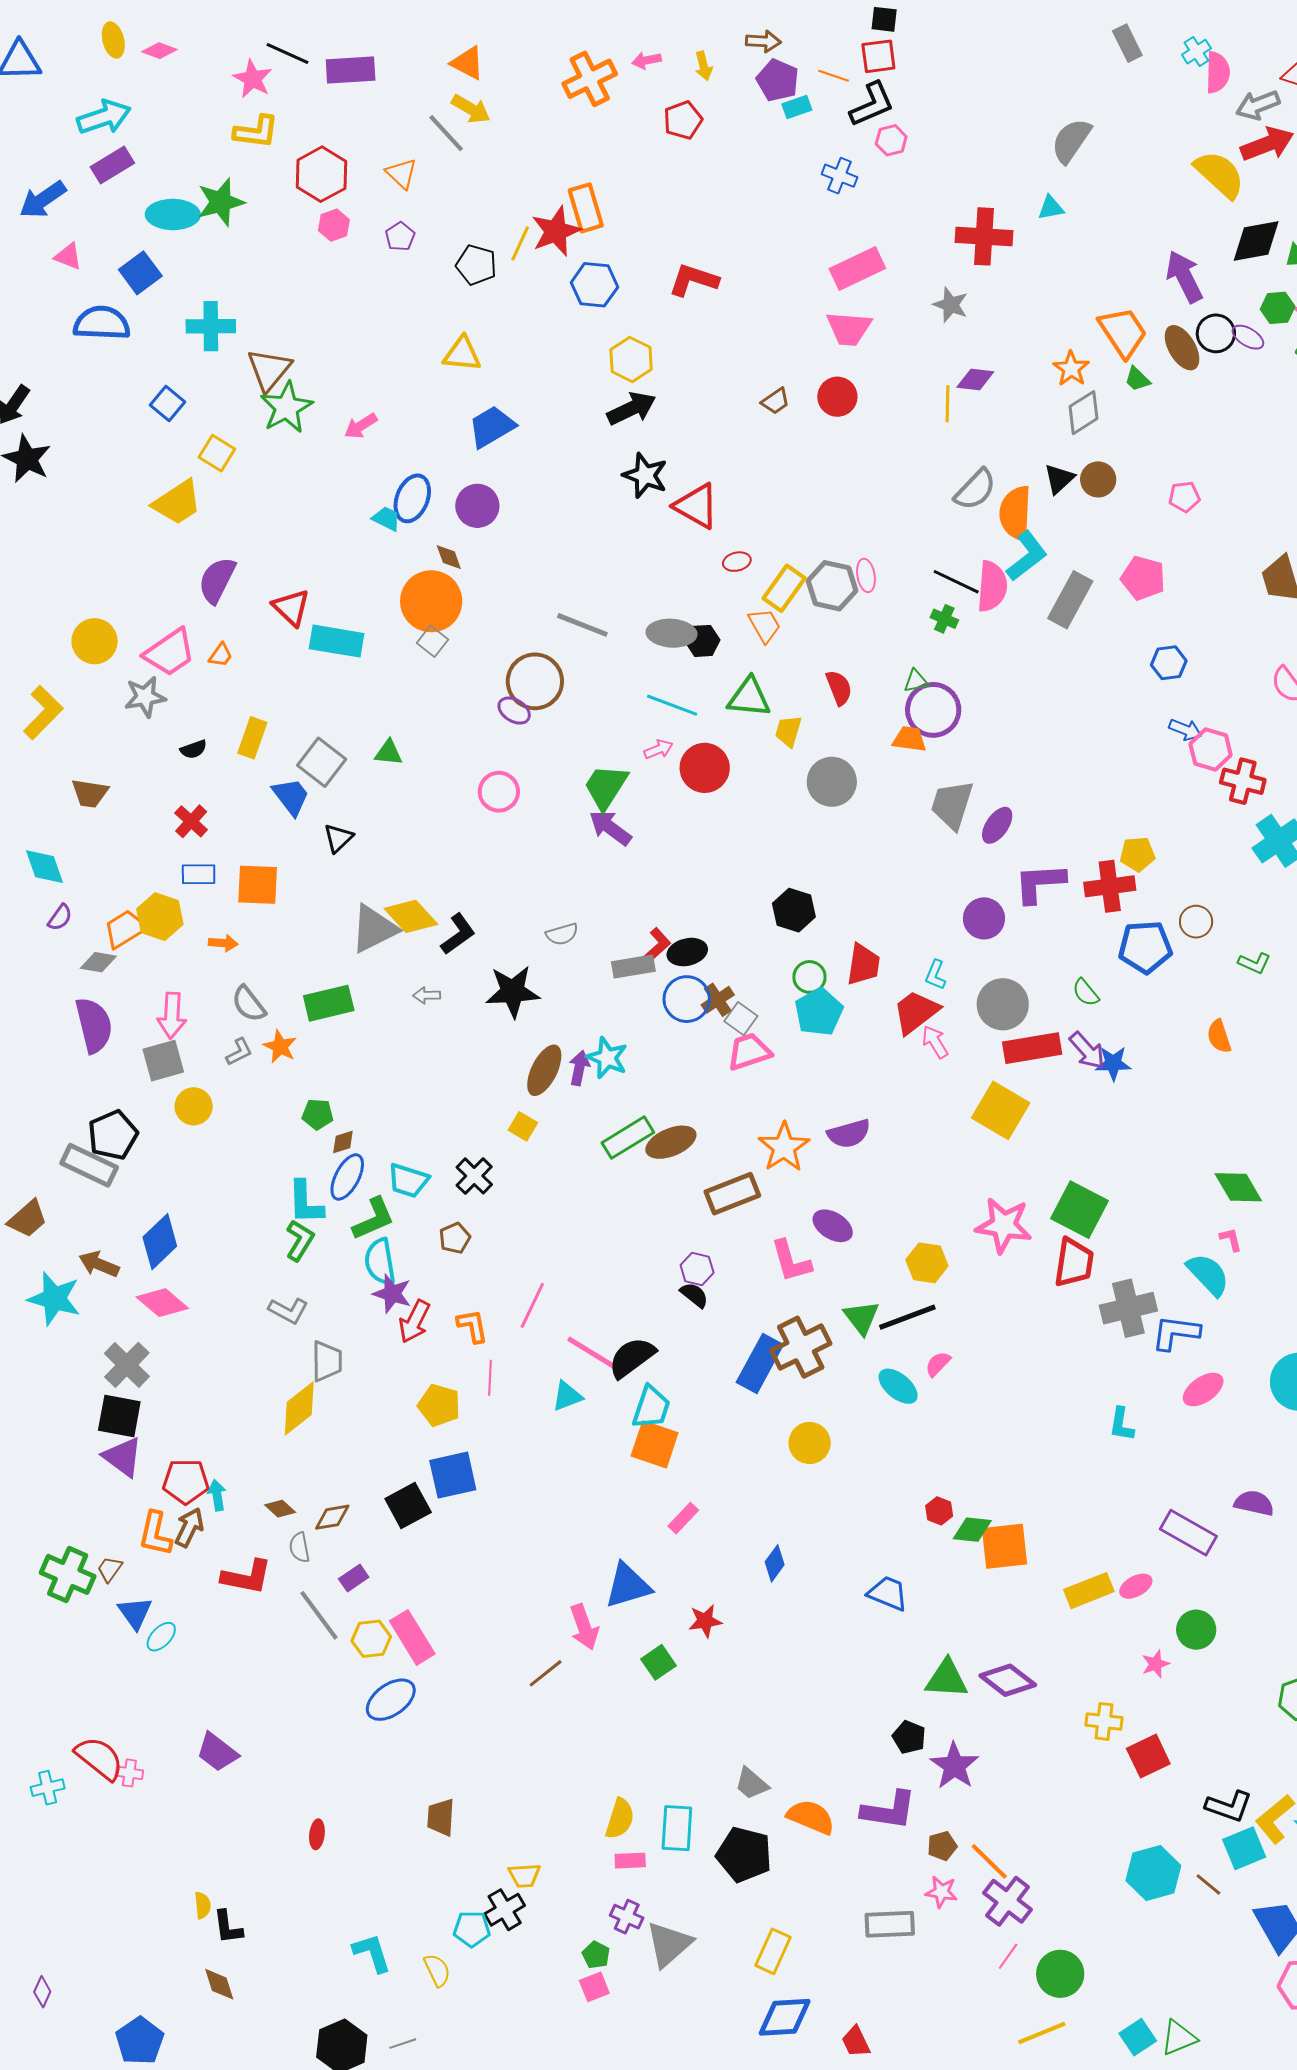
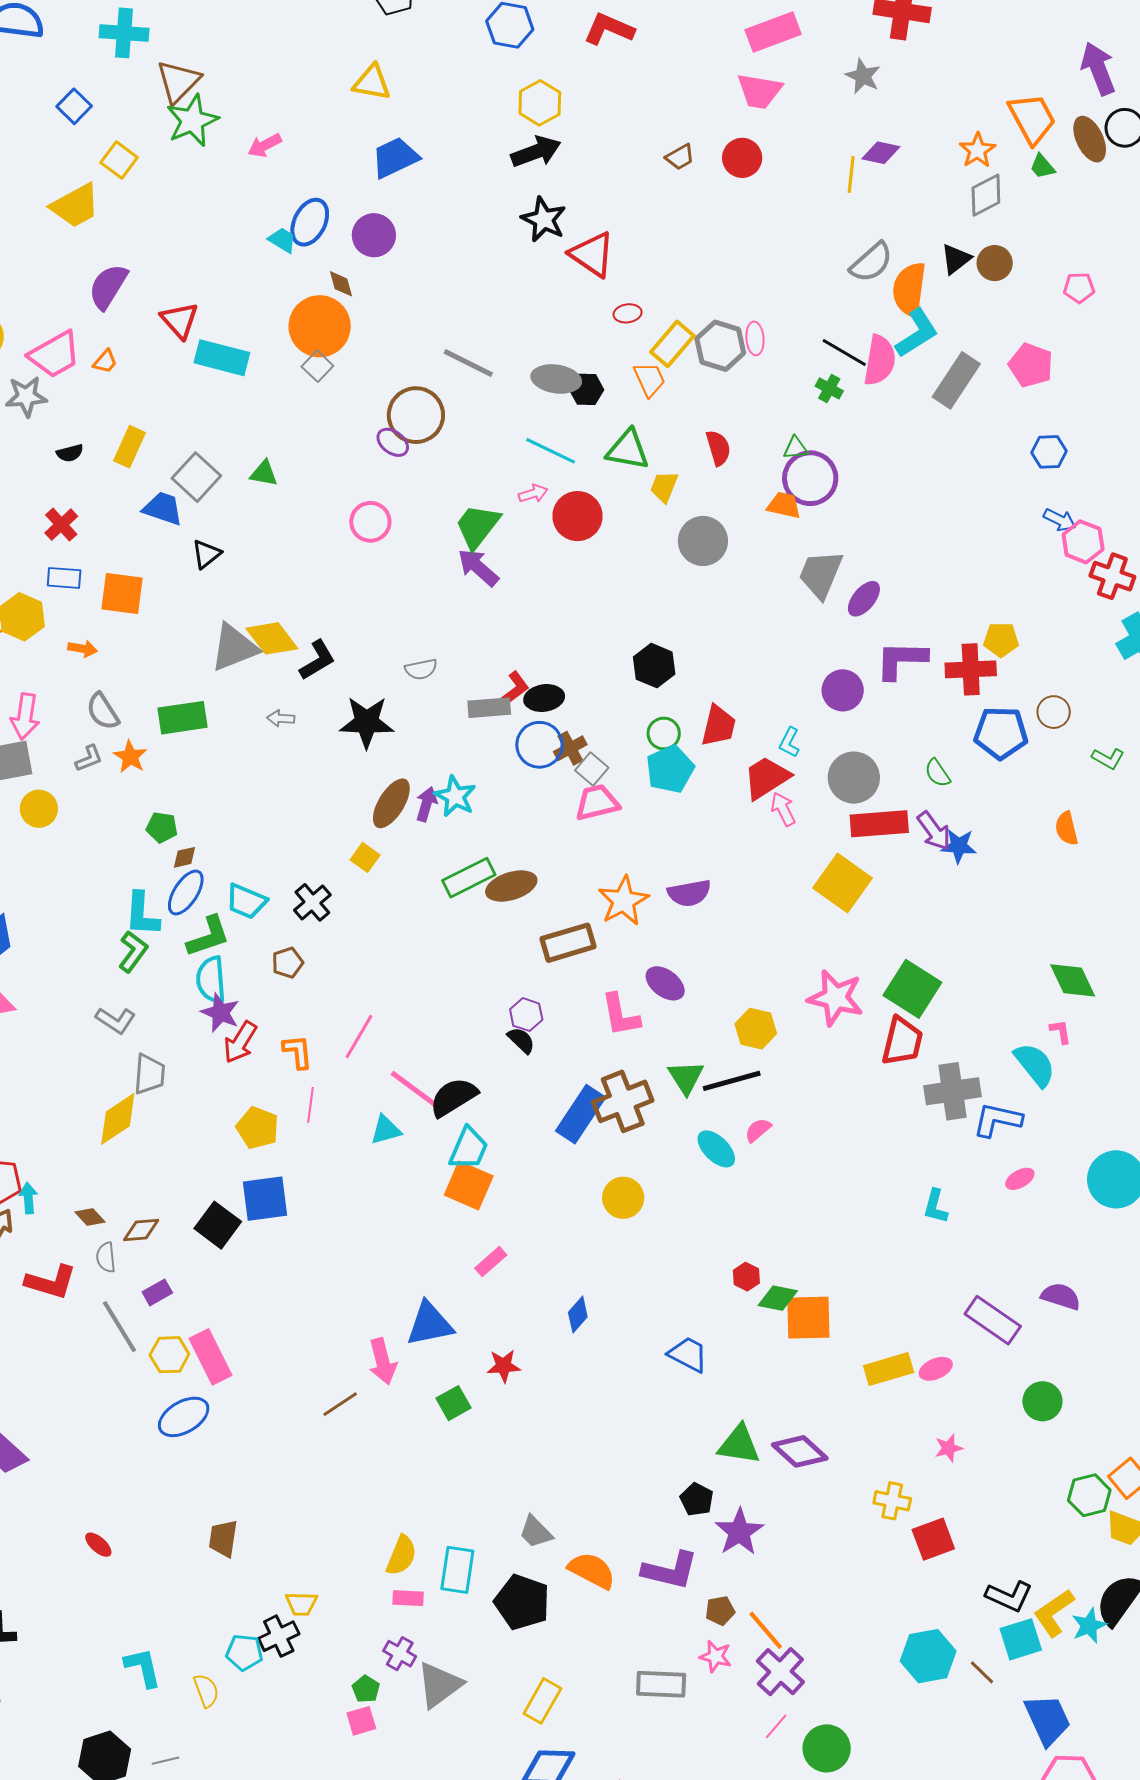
blue trapezoid: (291, 796) -> (163, 509), turned -39
pink ellipse: (1203, 1390) -> (1020, 1179), size x0.7
black square: (408, 1505) -> (218, 1225), turned -30
green circle: (1196, 1630) -> (1042, 1401), moved
red ellipse: (317, 1834) -> (98, 1545), turned -60

